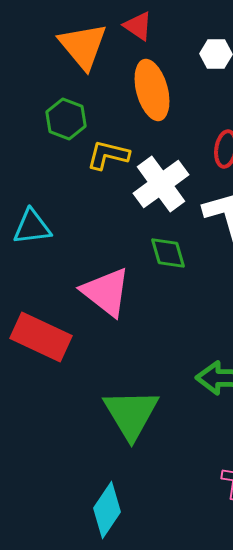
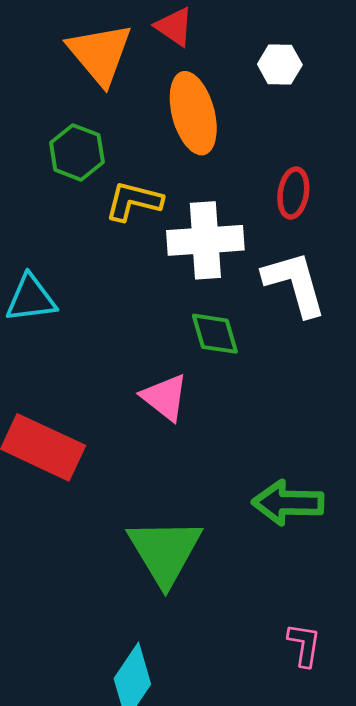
white cross: (161, 184) -> (205, 240), turned 32
pink triangle: (106, 292) -> (165, 397), moved, size x0.7

